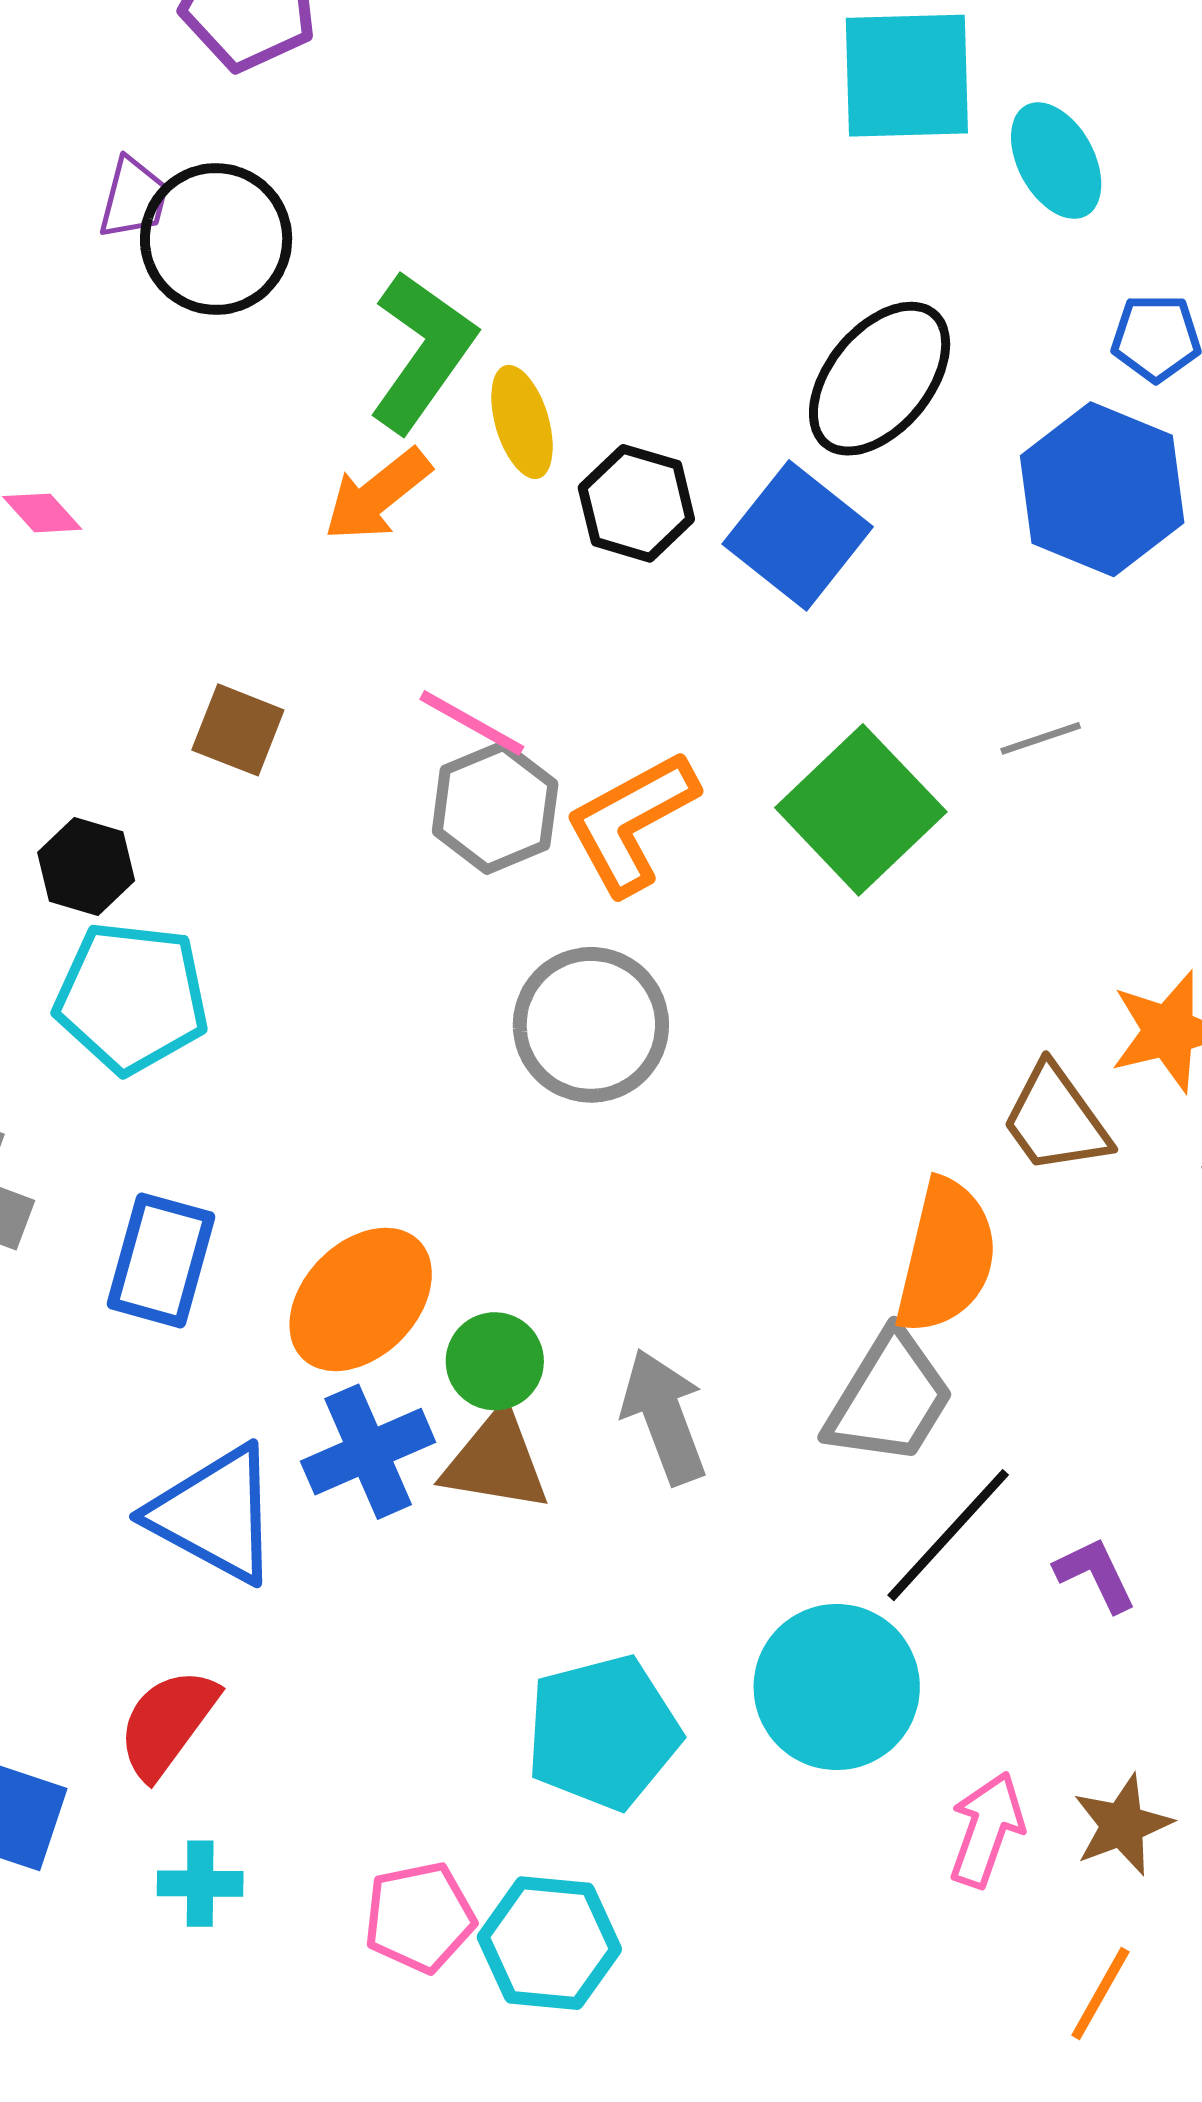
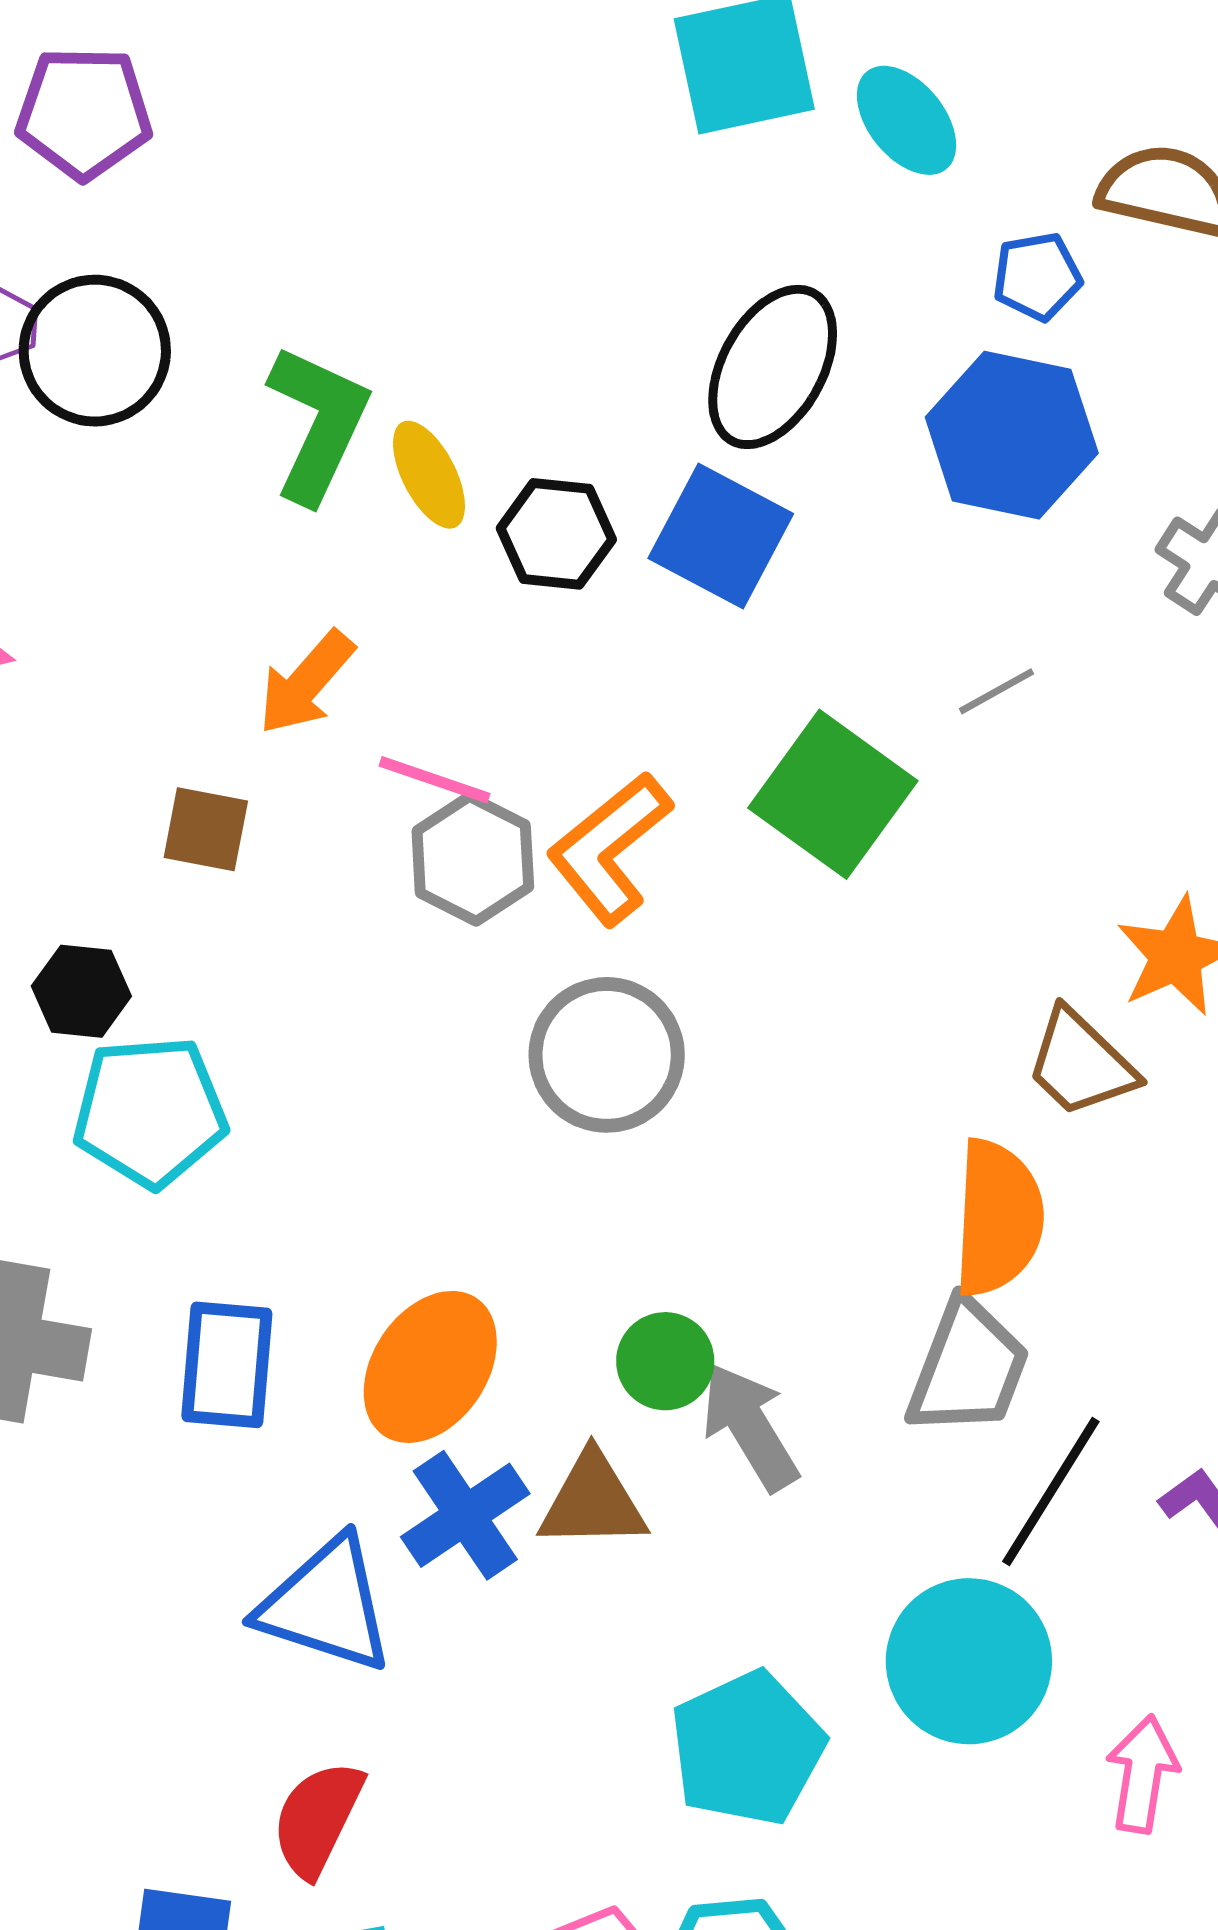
orange arrow: (377, 495) -> (306, 683), moved
green circle: (495, 1361) -> (665, 1361), moved

